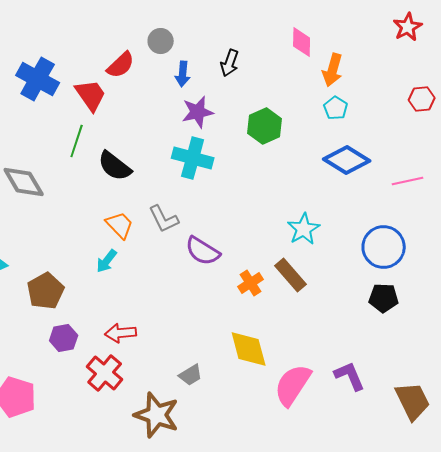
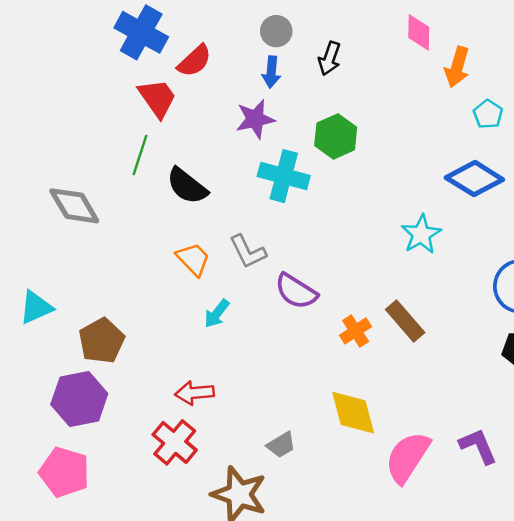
gray circle: (161, 41) -> (276, 31), moved
blue cross: (38, 79) -> (141, 32), moved
cyan pentagon: (336, 108) -> (488, 114), moved
purple star: (198, 112) -> (255, 119), moved
green hexagon: (265, 126) -> (336, 136), moved
cyan star: (304, 229) -> (421, 234), moved
cyan arrow: (107, 261) -> (217, 314), moved
purple hexagon: (64, 338) -> (79, 399), moved, size x1.6

